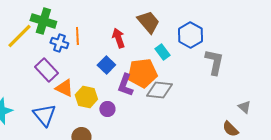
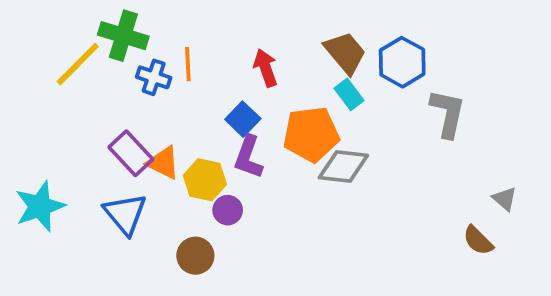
brown trapezoid: (148, 22) -> (345, 53), moved
purple rectangle: (46, 70) -> (131, 153), moved
purple L-shape: (125, 85) -> (249, 157), moved
purple circle: (107, 109) -> (228, 210), moved

